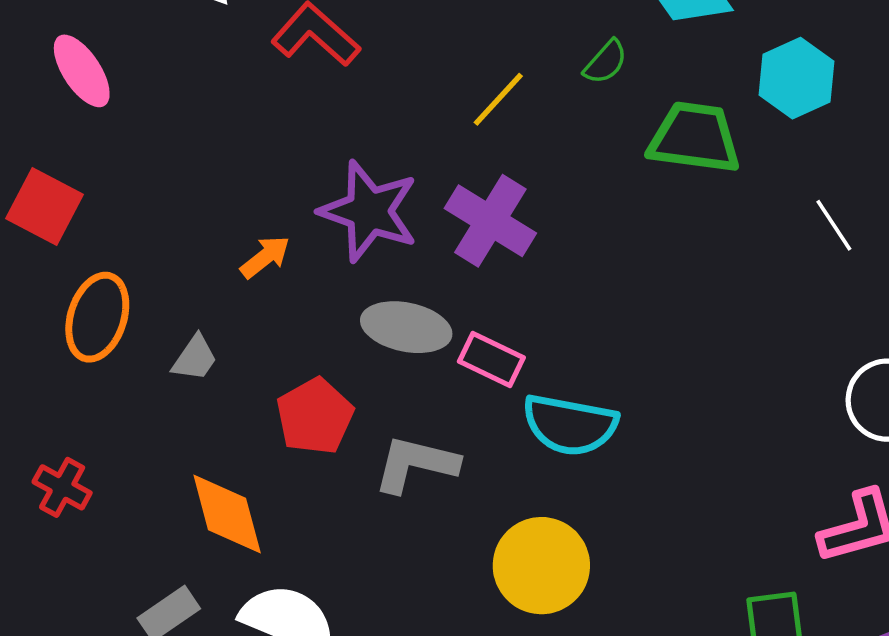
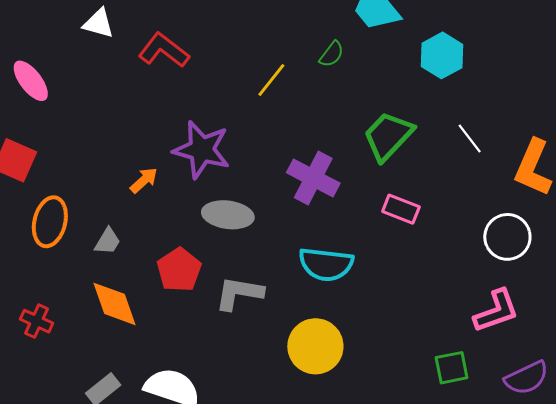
green trapezoid: (695, 138) -> (388, 136), moved, turned -50
purple cross: (490, 221) -> (313, 178), moved
pink rectangle: (491, 359) -> (401, 209), moved
orange diamond: (227, 514) -> (115, 304), moved

